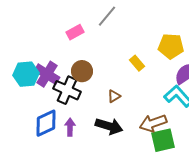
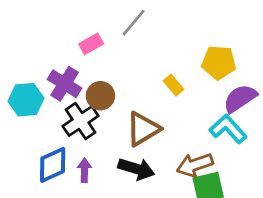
purple cross: (47, 74) -> (65, 84), moved
black cross: (67, 90) -> (80, 121), turned 32
brown triangle: (114, 96) -> (143, 129), size x2.0

